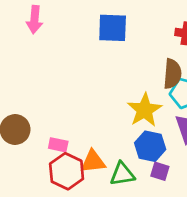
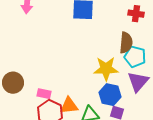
yellow star: (145, 110) -> (106, 69), turned 30

